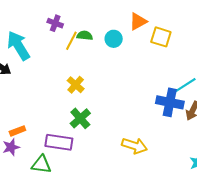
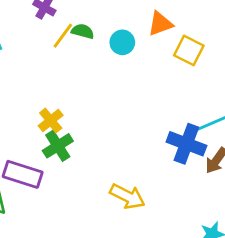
yellow cross: (76, 85) -> (51, 120), moved

